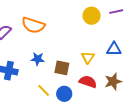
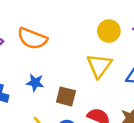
yellow triangle: (88, 58) -> (99, 66), moved, size x1.5

